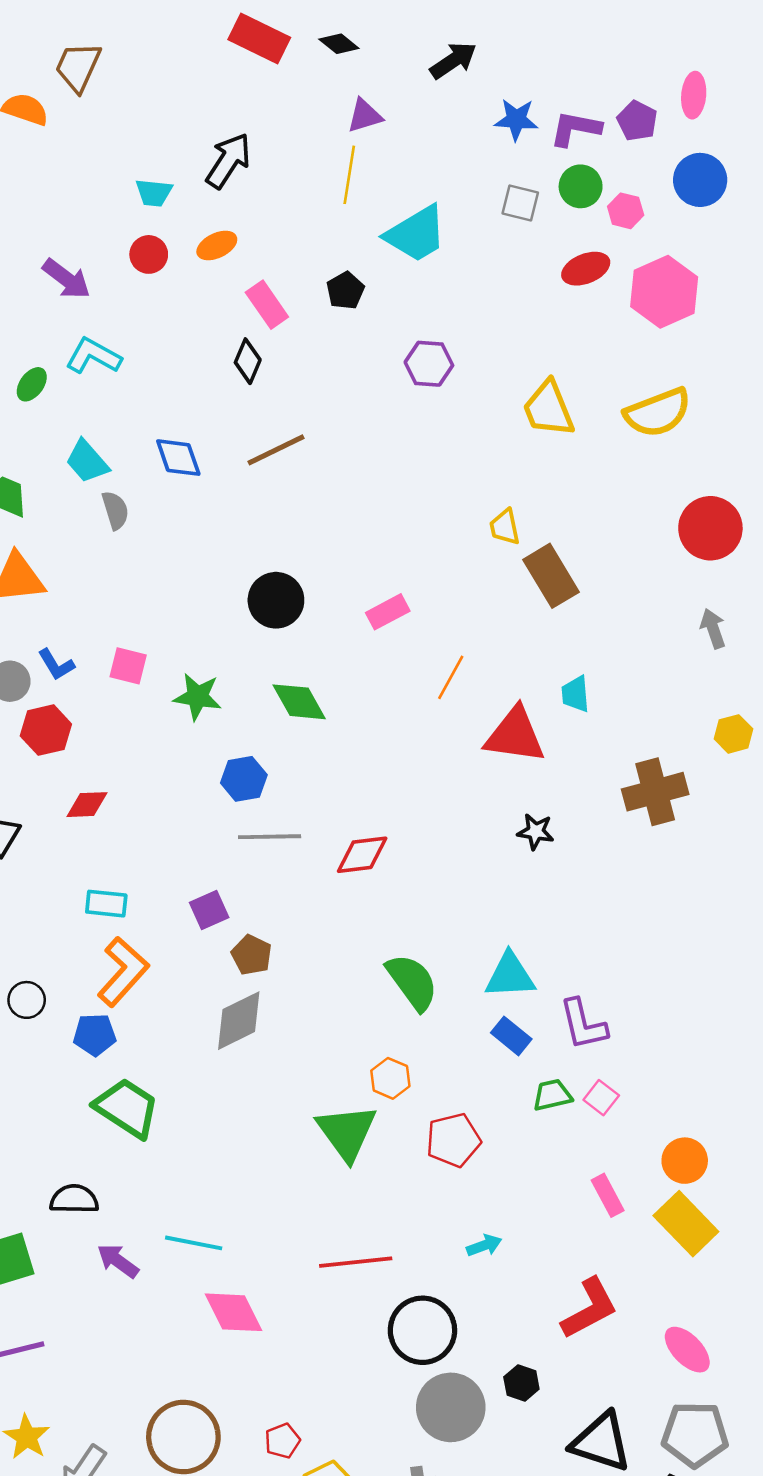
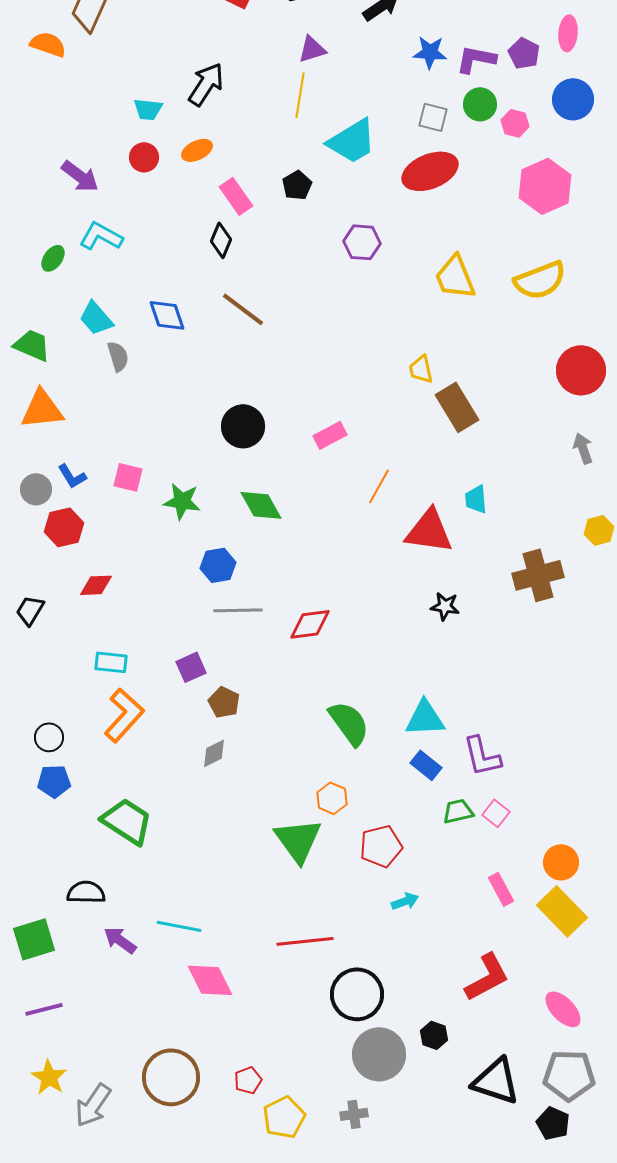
red ellipse: (586, 269) -> (430, 171), moved, size x1.5
brown line: (276, 450) -> (243, 309), turned 63
gray diamond: (239, 1021) -> (214, 753), size x0.6
blue pentagon: (95, 1035) -> (54, 781), moved
cyan arrow: (484, 1245) -> (405, 901), moved

